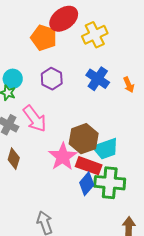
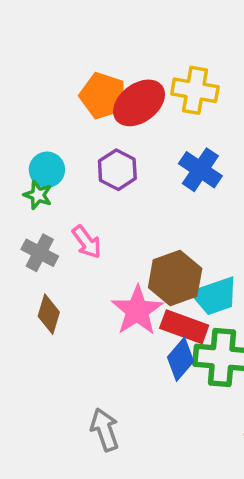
red ellipse: (64, 19) -> (139, 103), moved
yellow cross: (95, 35) -> (195, 90), turned 35
pink arrow: (35, 119) -> (87, 242), size x0.7

